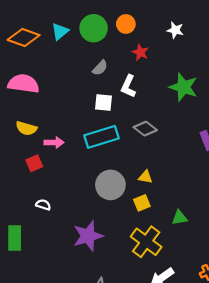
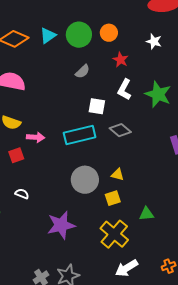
white L-shape: (128, 86) -> (124, 89), moved
white square: (104, 102) -> (97, 106), moved

